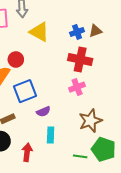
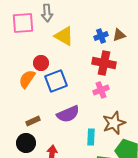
blue square: (25, 91) -> (56, 81), moved
purple semicircle: (43, 112) -> (68, 114), size x1.6
cyan rectangle: (51, 135) -> (91, 137), moved

